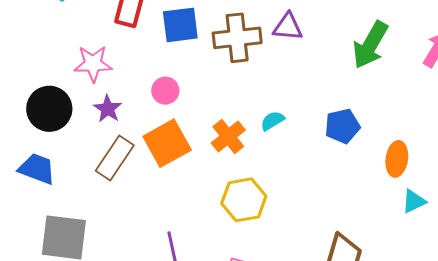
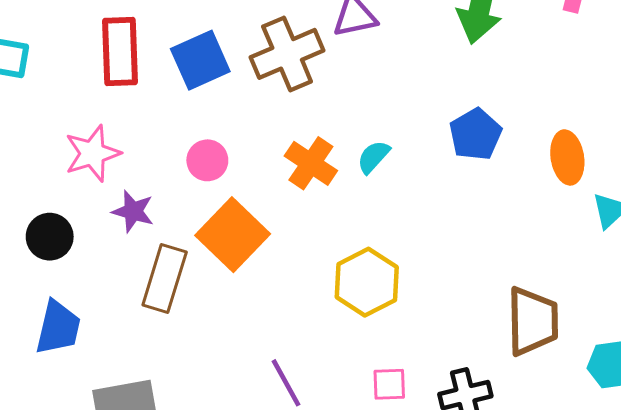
black circle: (49, 109) -> (50, 237), size x0.7
orange cross: (228, 136) -> (311, 163), moved
blue trapezoid: (37, 169) -> (58, 328), turned 99

